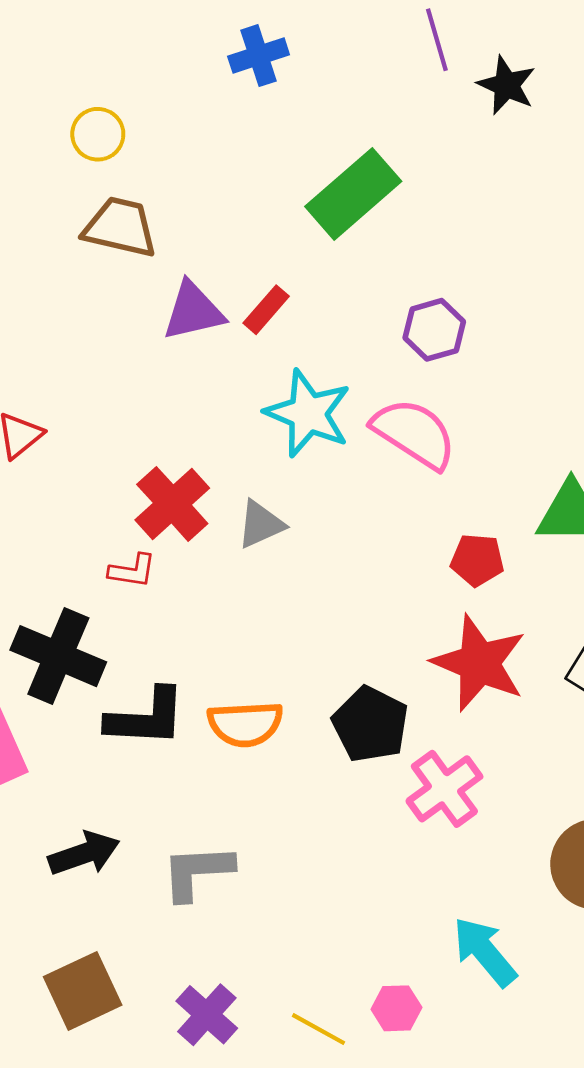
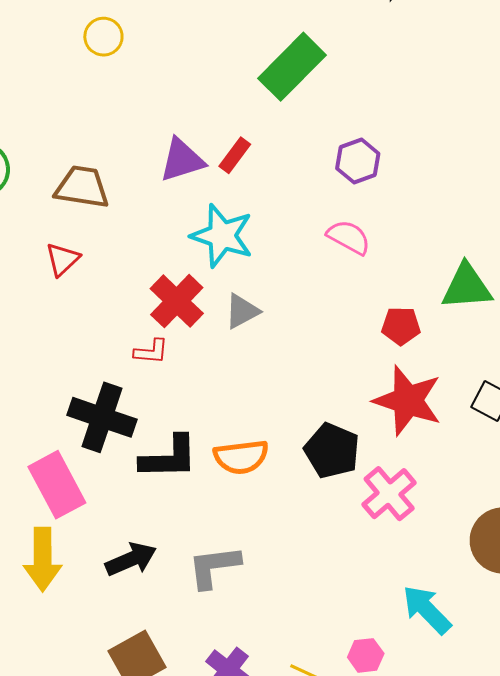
brown trapezoid: (120, 227) -> (82, 187), moved
cyan star: (308, 413) -> (222, 236), moved
pink semicircle: (414, 433) -> (349, 237), size x0.7

